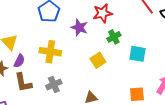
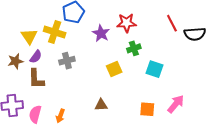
yellow cross: (50, 52) -> (55, 32), moved
gray cross: (54, 84) -> (67, 61), moved

